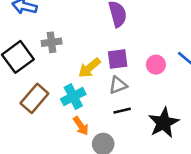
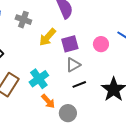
gray cross: (52, 42) -> (23, 20), moved, turned 35
yellow arrow: (89, 68) -> (47, 37), moved

